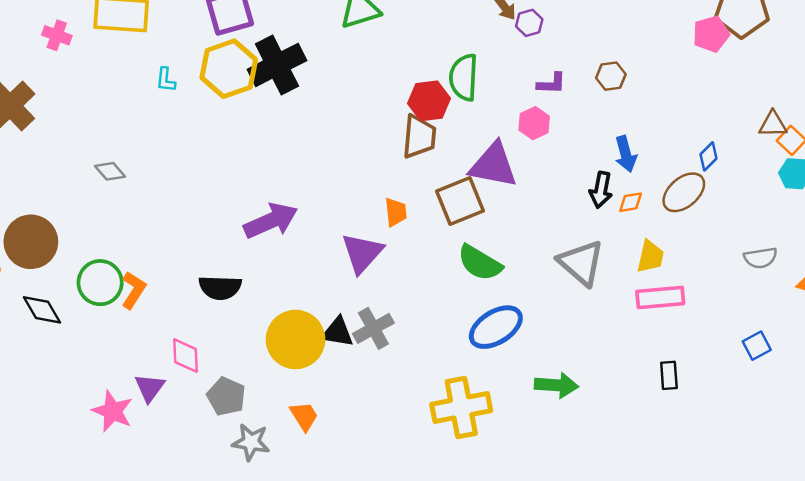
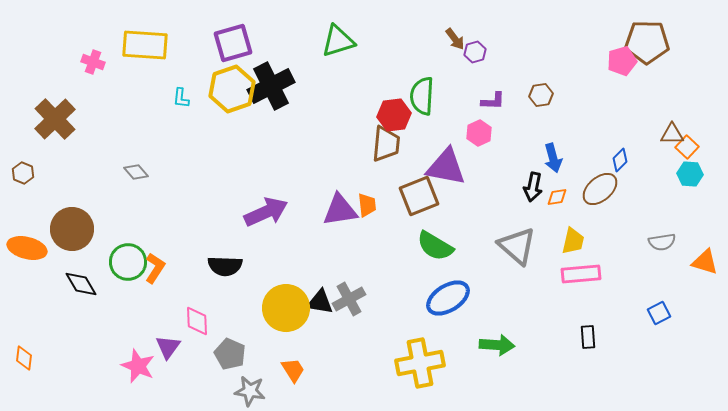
purple triangle: (362, 253) -> (340, 210), moved, turned 39

